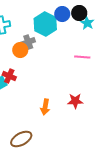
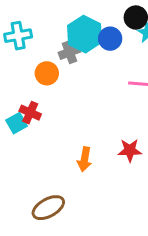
blue circle: (62, 14) -> (110, 39), moved
gray cross: (28, 42) -> (69, 52), moved

